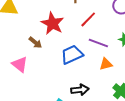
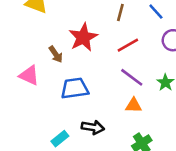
blue trapezoid: (72, 55) -> (75, 88), moved
pink triangle: (20, 64) -> (29, 75), turned -30

